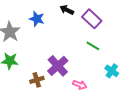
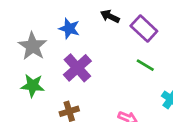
purple cross: (58, 66) -> (77, 68), moved

